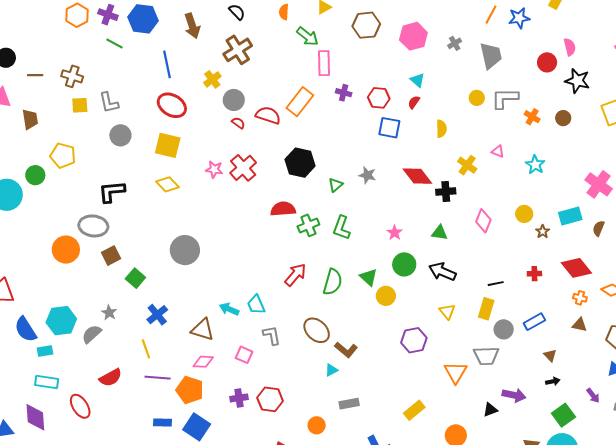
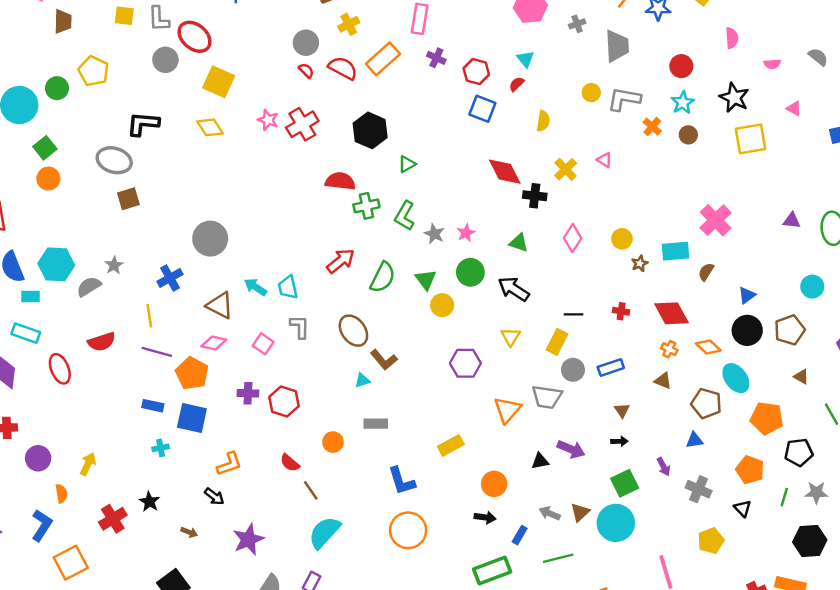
pink semicircle: (570, 47) -> (732, 38), moved
yellow cross: (212, 79) -> (349, 24), moved
black star: (577, 81) -> (734, 98), moved
red ellipse: (172, 105) -> (195, 37), moved
cyan star: (535, 165) -> (683, 103), moved
gray star: (367, 175) -> (434, 234), moved
orange circle: (66, 250) -> (48, 179), moved, size x0.7
gray circle: (185, 250) -> (210, 239), moved
green square: (135, 278) -> (45, 148), moved
blue square: (197, 427) -> (192, 418), turned -32

